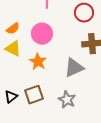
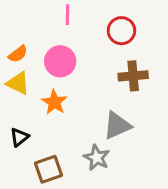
gray triangle: (74, 68) -> (117, 125), moved
brown square: (34, 95) -> (49, 169), moved
black triangle: (11, 97) -> (19, 137), moved

